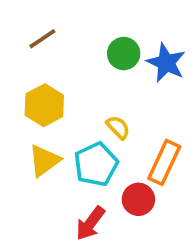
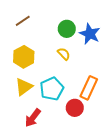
yellow semicircle: (118, 127) -> (64, 54), moved
red arrow: (90, 223) -> (33, 118), moved

